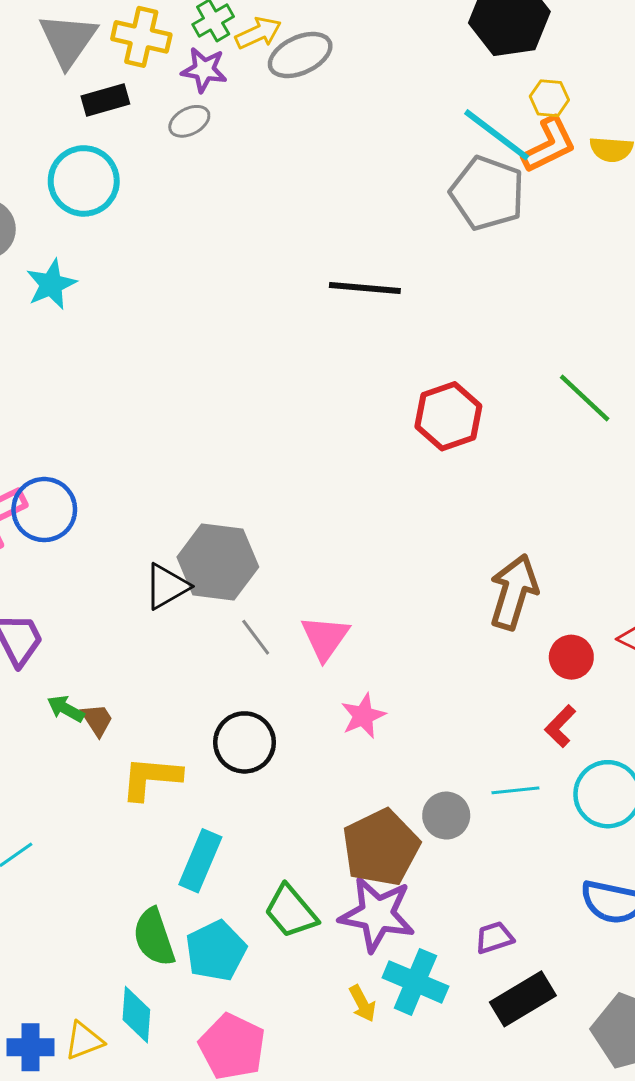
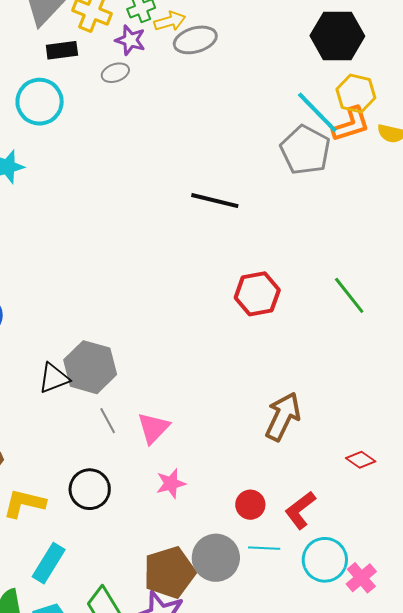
yellow hexagon: (549, 98) -> (356, 93), size x1.5
red circle: (571, 657) -> (250, 505), moved
red L-shape: (560, 726) -> (300, 510), size x1.4
gray circle: (446, 816) -> (216, 558), size x1.5

